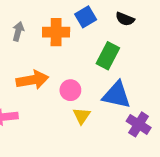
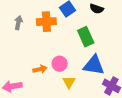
green rectangle: (108, 56) -> (86, 37), turned -48
orange arrow: (32, 80) -> (40, 69), moved, size x0.6

